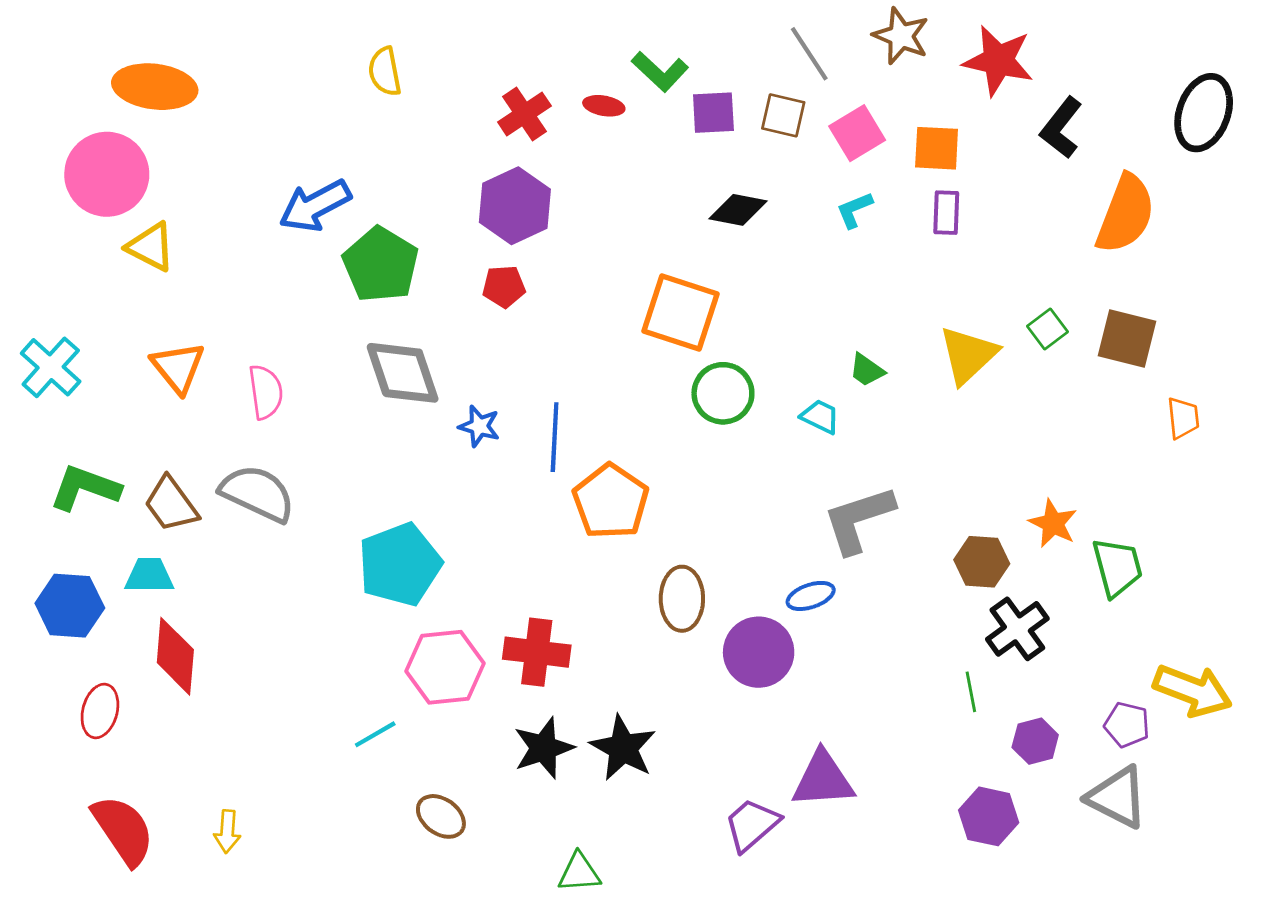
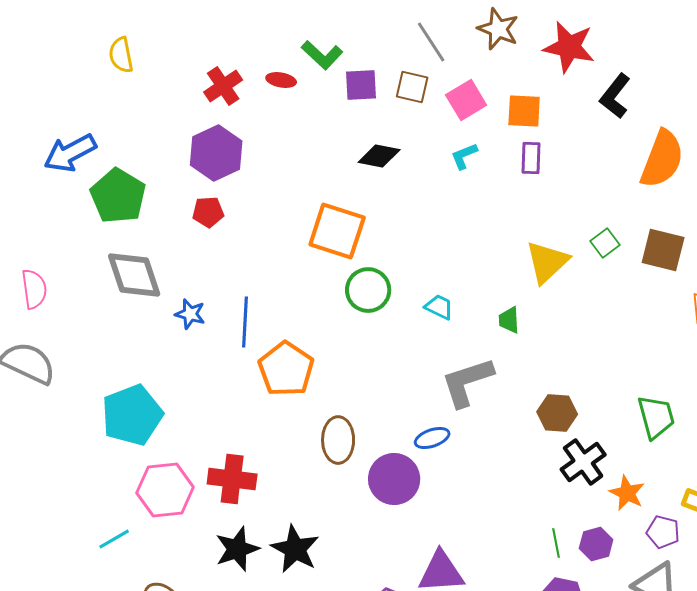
green trapezoid: (867, 370) -> (509, 320), moved, turned 52
orange star: (1053, 523) -> (627, 493), moved
green line: (971, 692) -> (556, 543), moved

